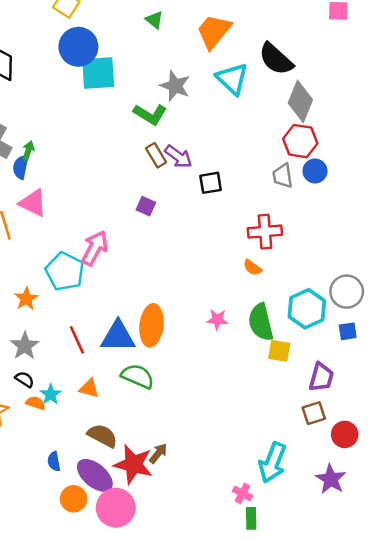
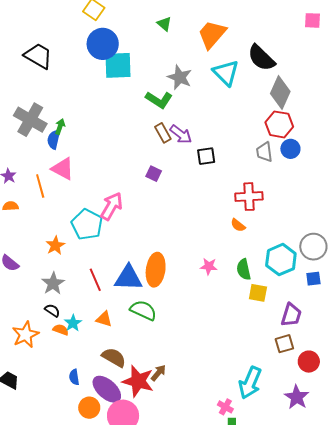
green semicircle: (261, 322) -> (244, 269), size x0.7

